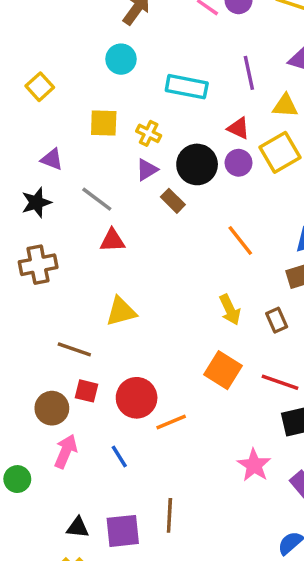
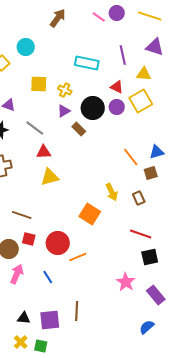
cyan circle: (121, 59) -> (26, 47), moved
orange line: (240, 241) -> (131, 157), moved
yellow triangle: (121, 311) -> (50, 177), moved
orange square: (223, 370) -> (90, 214), moved

